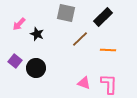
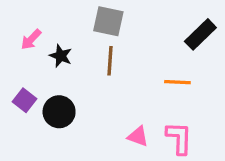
black rectangle: (103, 17) -> (200, 34), moved
brown line: (80, 39) -> (110, 61), moved, turned -42

